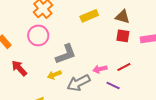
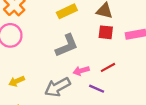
gray L-shape: (66, 54) -> (67, 46), moved
yellow arrow: (54, 75) -> (17, 81), moved

